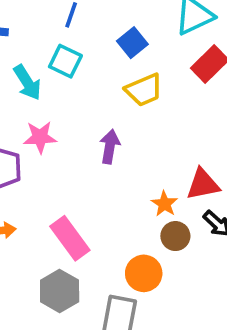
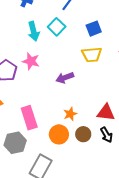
purple arrow: (110, 147) -> (65, 78), turned -138
orange star: (164, 204) -> (70, 114), moved
orange circle: (144, 273) -> (59, 134), moved

